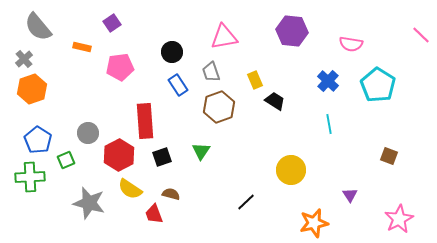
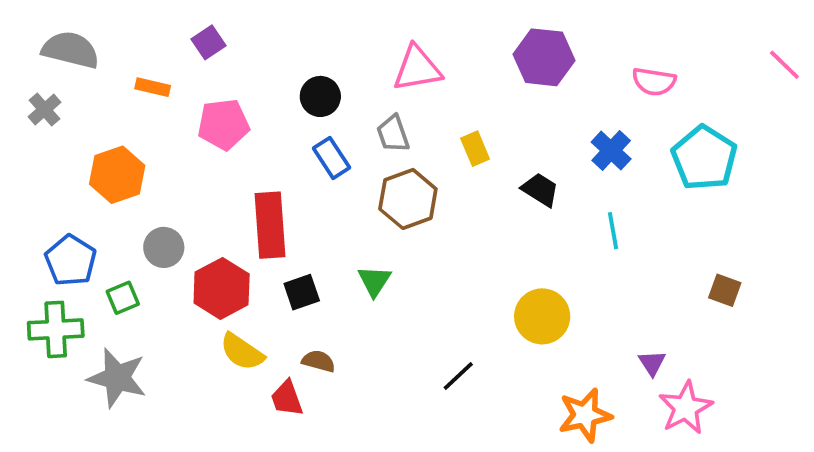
gray semicircle: (38, 27) -> (71, 50), turned 144
orange hexagon: (32, 89) -> (117, 175), moved
black trapezoid: (275, 101) -> (540, 190), moved
gray star: (89, 203) -> (117, 378), moved
pink star: (399, 219) -> (686, 408), moved

